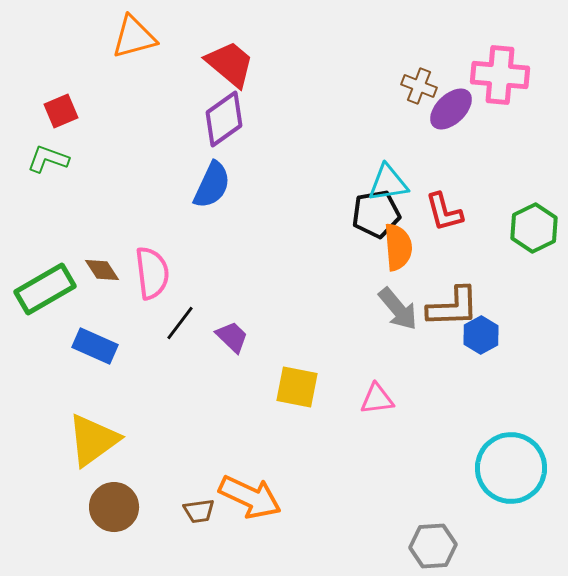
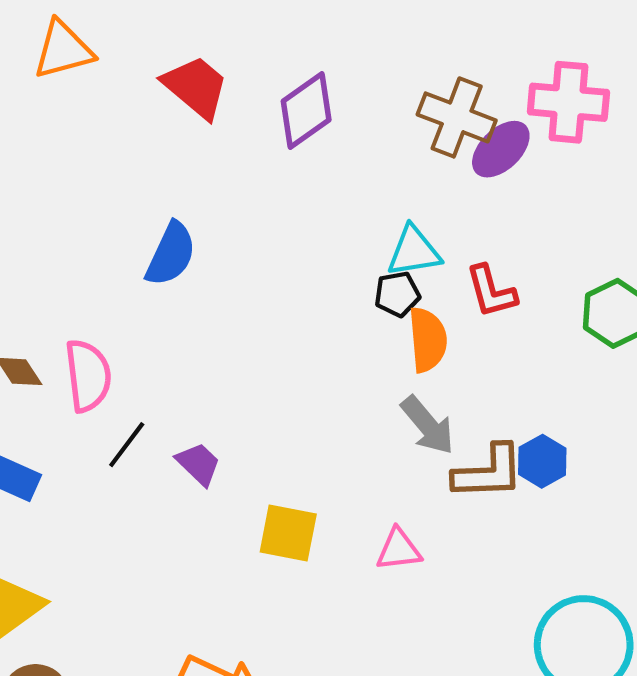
brown cross: (419, 86) -> (457, 117), size x1.6
purple diamond: (224, 119) -> (306, 110), moved
black pentagon: (376, 214) -> (397, 294), size x0.7
brown L-shape: (453, 307) -> (488, 472), moved

